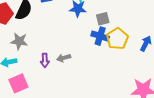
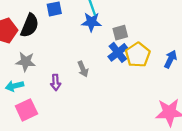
blue cross: (100, 36) -> (118, 52), turned 36
gray arrow: (64, 58) -> (83, 69), moved, turned -96

